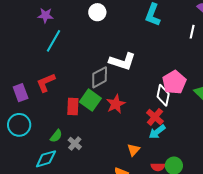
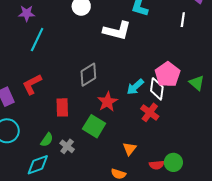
white L-shape: (122, 61) -> (117, 31), moved
green square: (90, 100) -> (94, 126), moved
cyan arrow: (157, 132) -> (135, 87), moved

